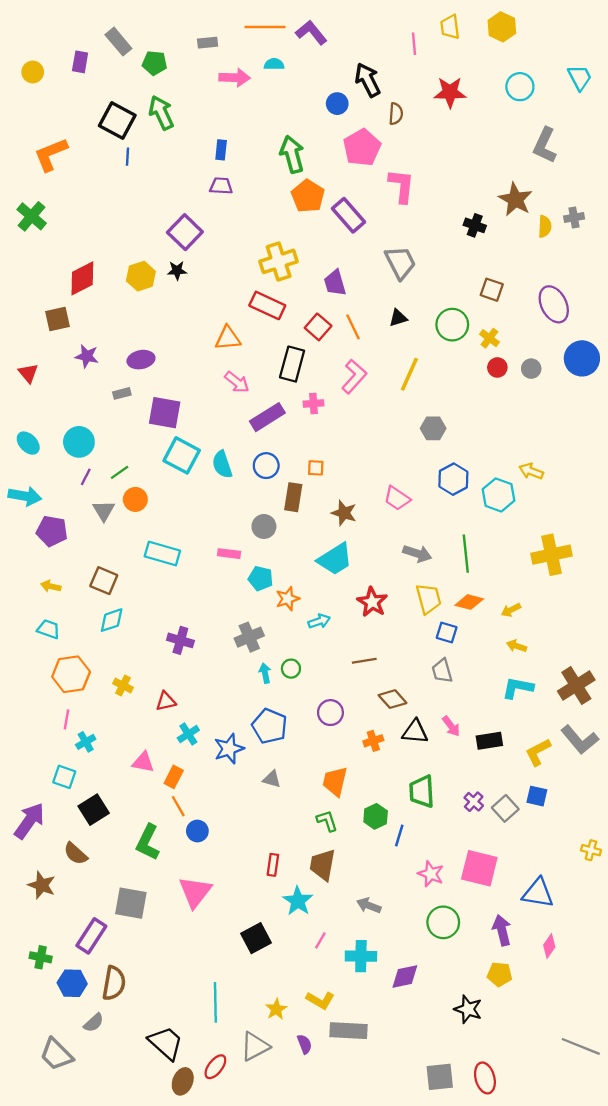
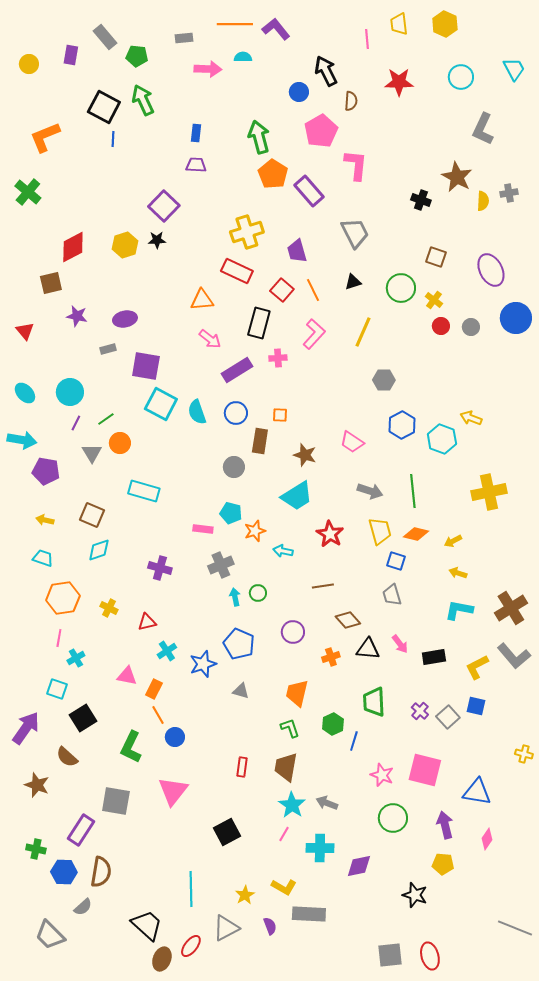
pink rectangle: (229, 554) -> (203, 529), moved
cyan arrow: (319, 621) -> (283, 551), turned -150
cyan star: (298, 901) -> (292, 805), moved

